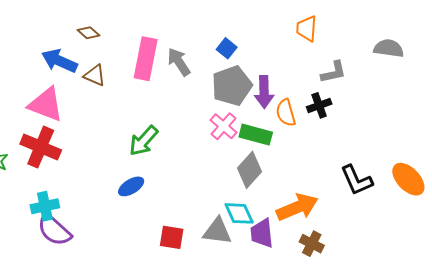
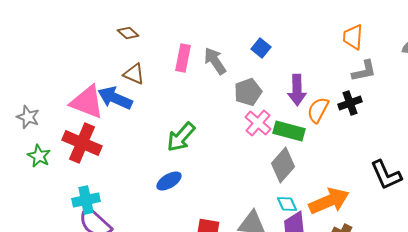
orange trapezoid: (307, 29) -> (353, 37), moved
pink rectangle: (146, 59) -> (183, 58), size x0.7
blue arrow: (59, 61) -> (115, 98), moved
gray pentagon: (232, 86) -> (248, 92), moved, size x0.7
orange semicircle: (286, 113) -> (318, 110), turned 44
cyan diamond: (239, 213) -> (287, 204), moved, size x0.7

